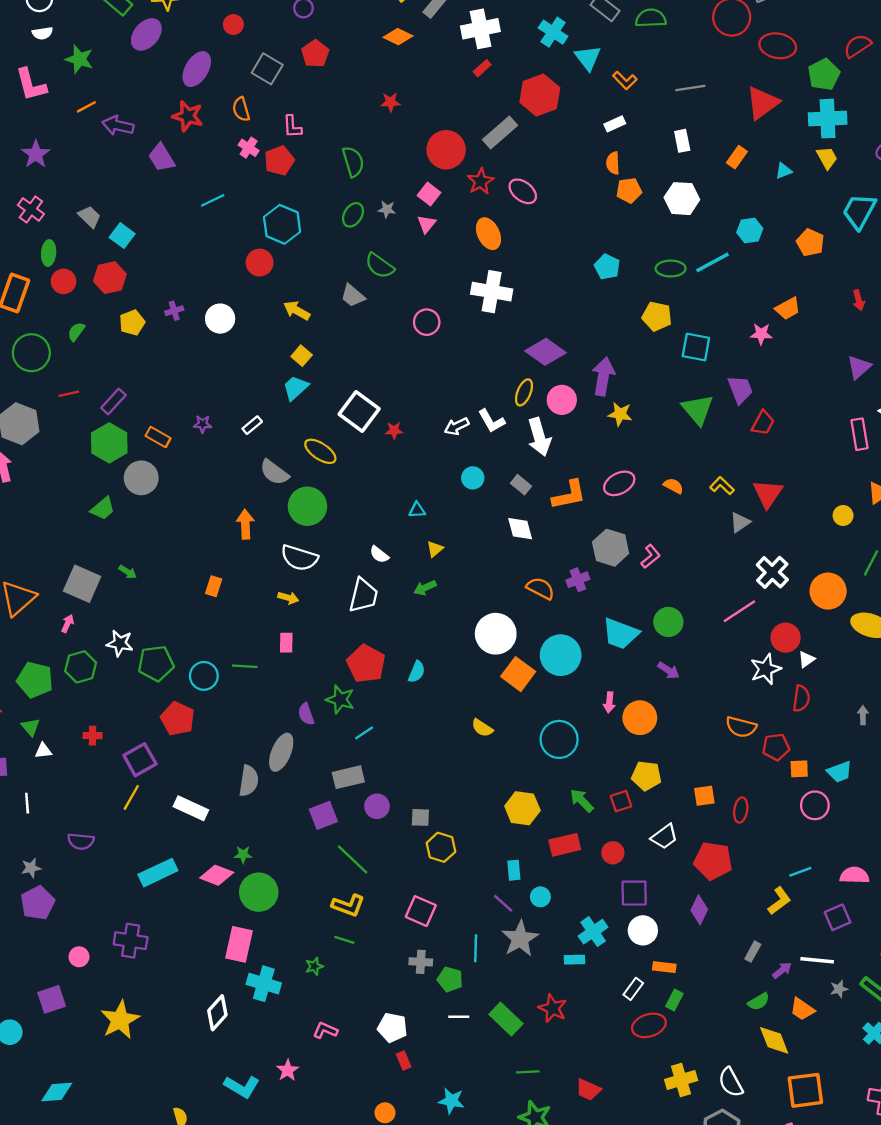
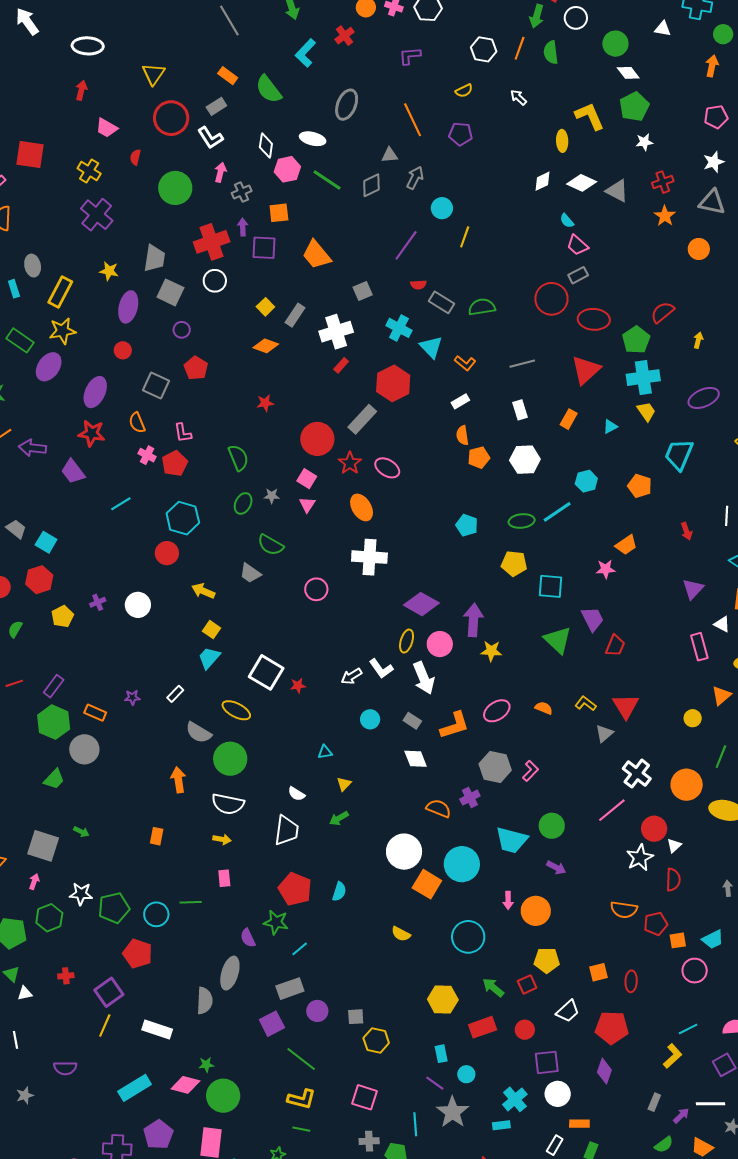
purple pentagon: (38, 903) -> (158, 1135), moved

